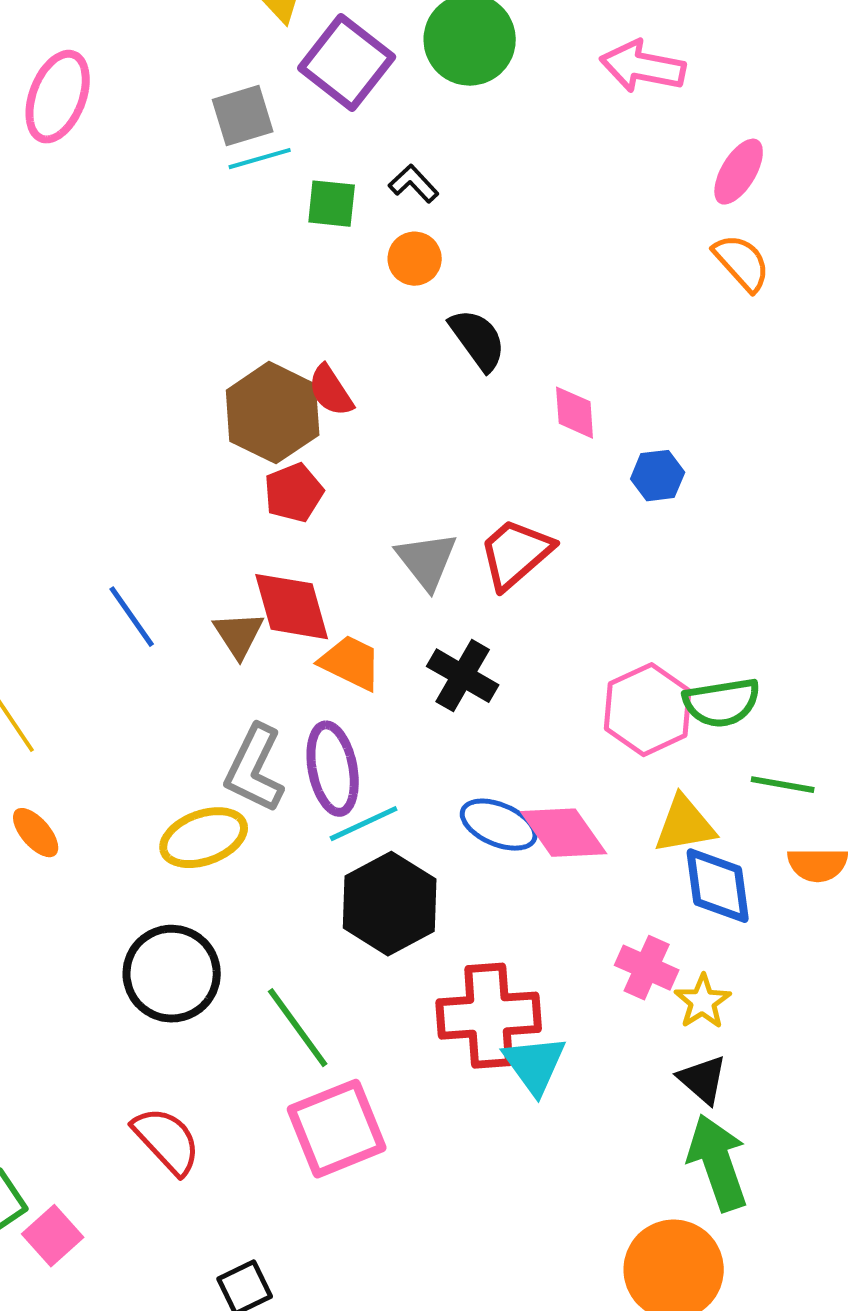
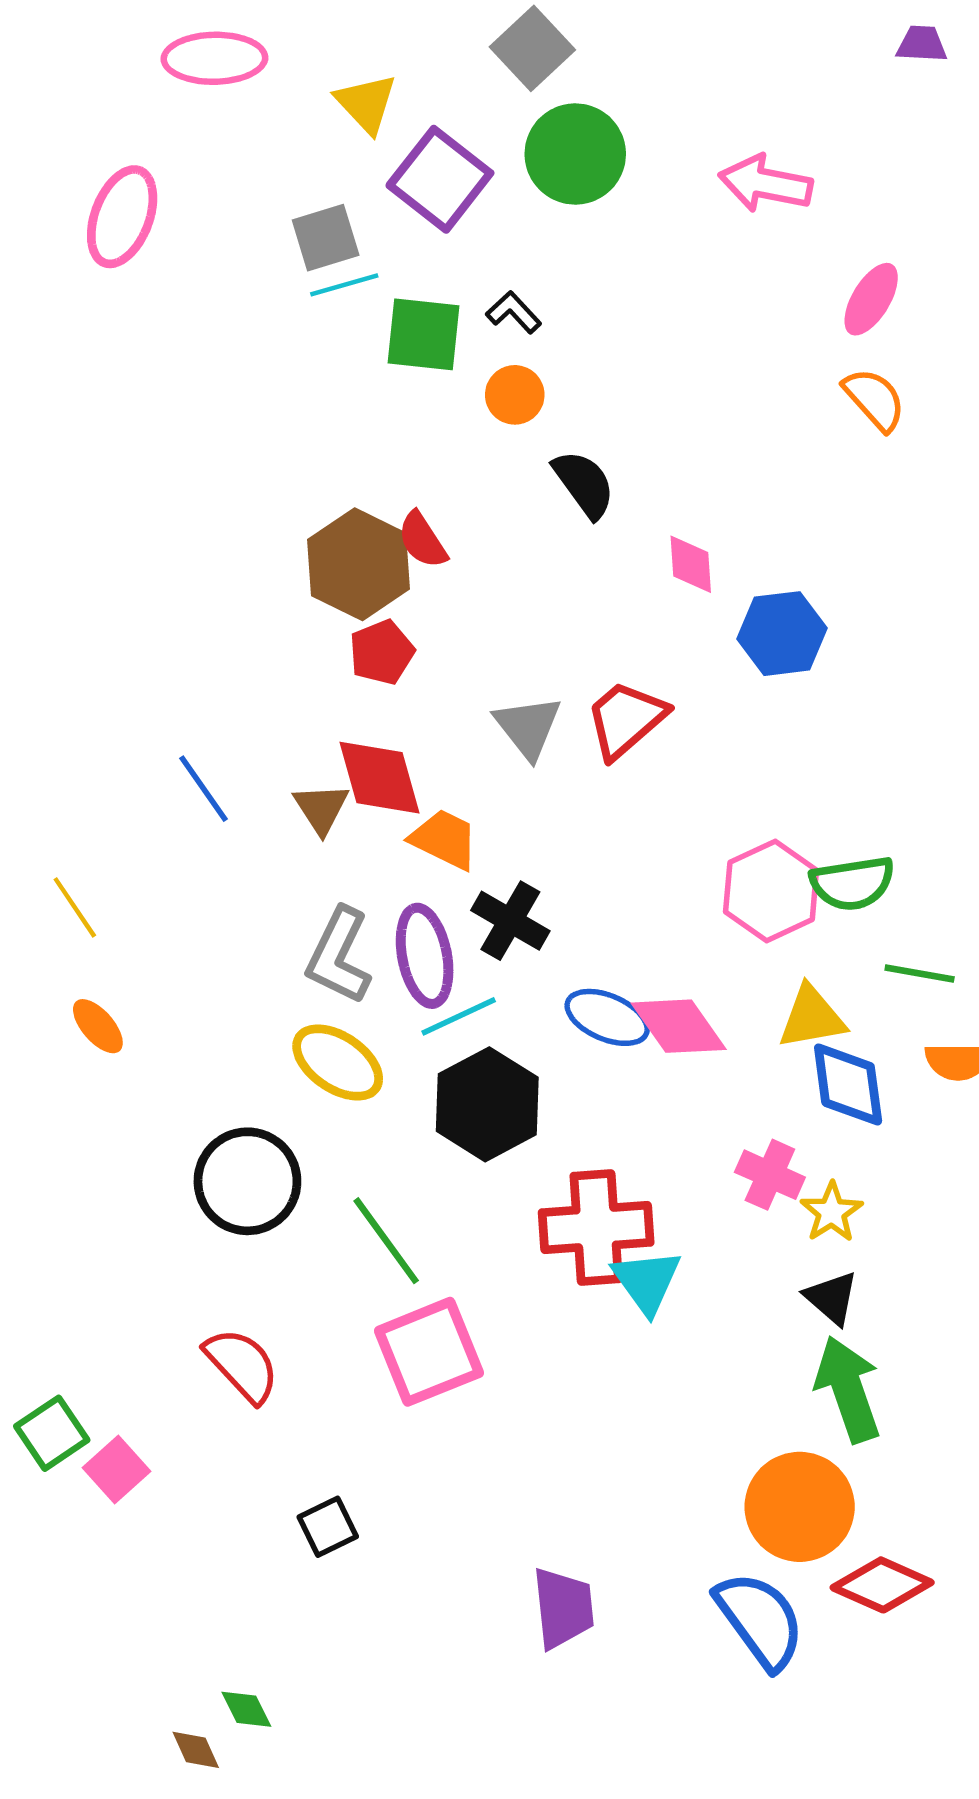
green square: (332, 204) -> (423, 334), size x1.4
blue hexagon: (658, 476) -> (782, 634), size x1.5
black cross: (463, 676) -> (510, 921), moved
yellow ellipse: (204, 838) -> (338, 1063), moved, turned 54

